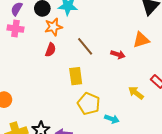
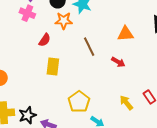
orange triangle: (141, 40) -> (125, 34), moved
red semicircle: (50, 50) -> (45, 40), moved
yellow rectangle: (76, 76) -> (53, 66), moved

